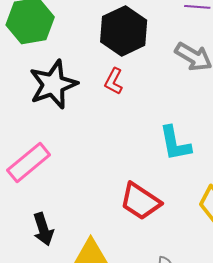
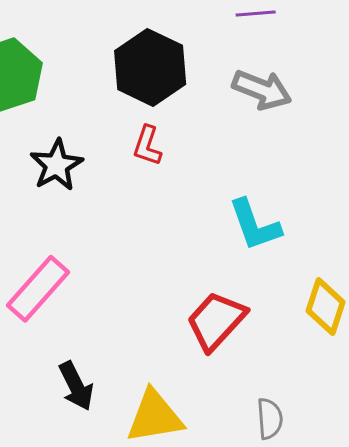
black star: (53, 84) -> (57, 165), size x0.7
red trapezoid: (140, 201) -> (216, 321), turned 108

